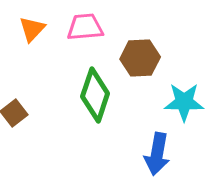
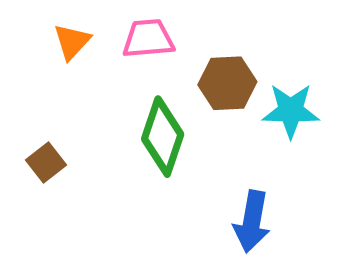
cyan star: (184, 102) -> (291, 111), moved

